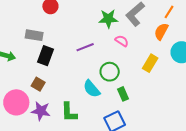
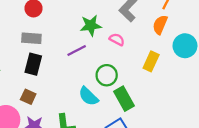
green star: (108, 19) -> (91, 25), moved
gray rectangle: (34, 35) -> (31, 38), moved
green rectangle: (123, 94) -> (124, 99), size x1.5

